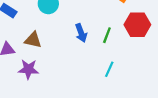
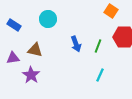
purple star: (28, 69) -> (31, 75), turned 30

